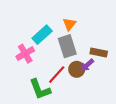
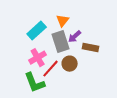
pink cross: (25, 54) -> (38, 58), moved
purple arrow: (87, 65) -> (75, 37), moved

